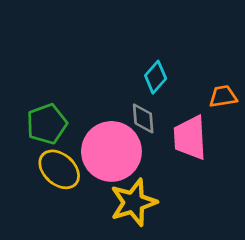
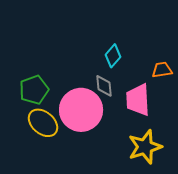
yellow star: (134, 202) -> (145, 147), moved

